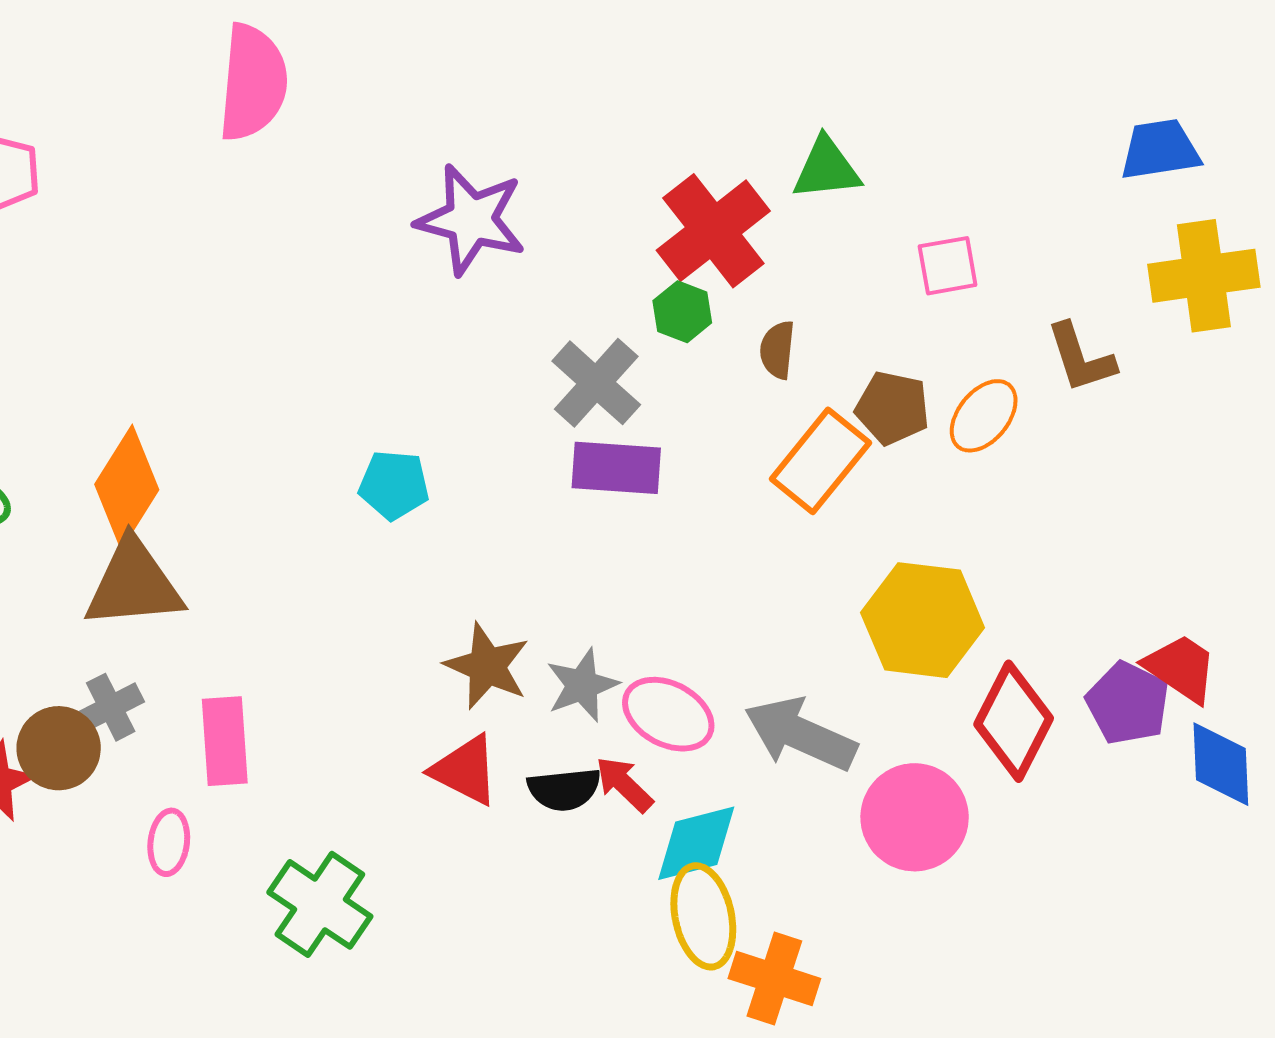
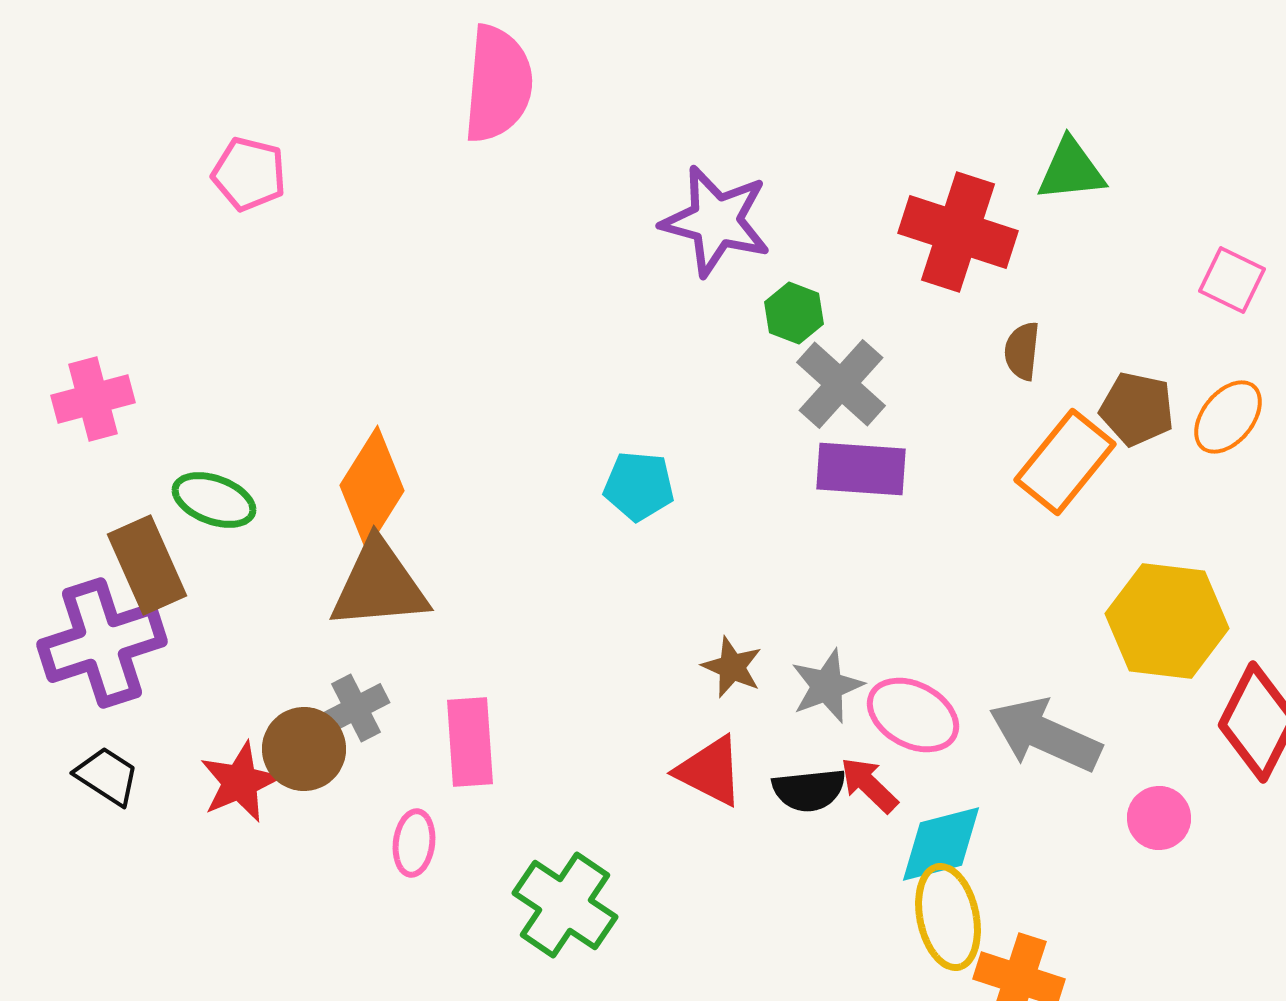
red cross: (713, 231) -> (958, 232), turned -34
pink square: (948, 266) -> (1232, 280), moved, turned 36
green hexagon: (682, 312) -> (794, 313), moved
brown star: (487, 666) -> (732, 667), size x0.7
pink circle: (915, 817) -> (1159, 818), size x0.6

